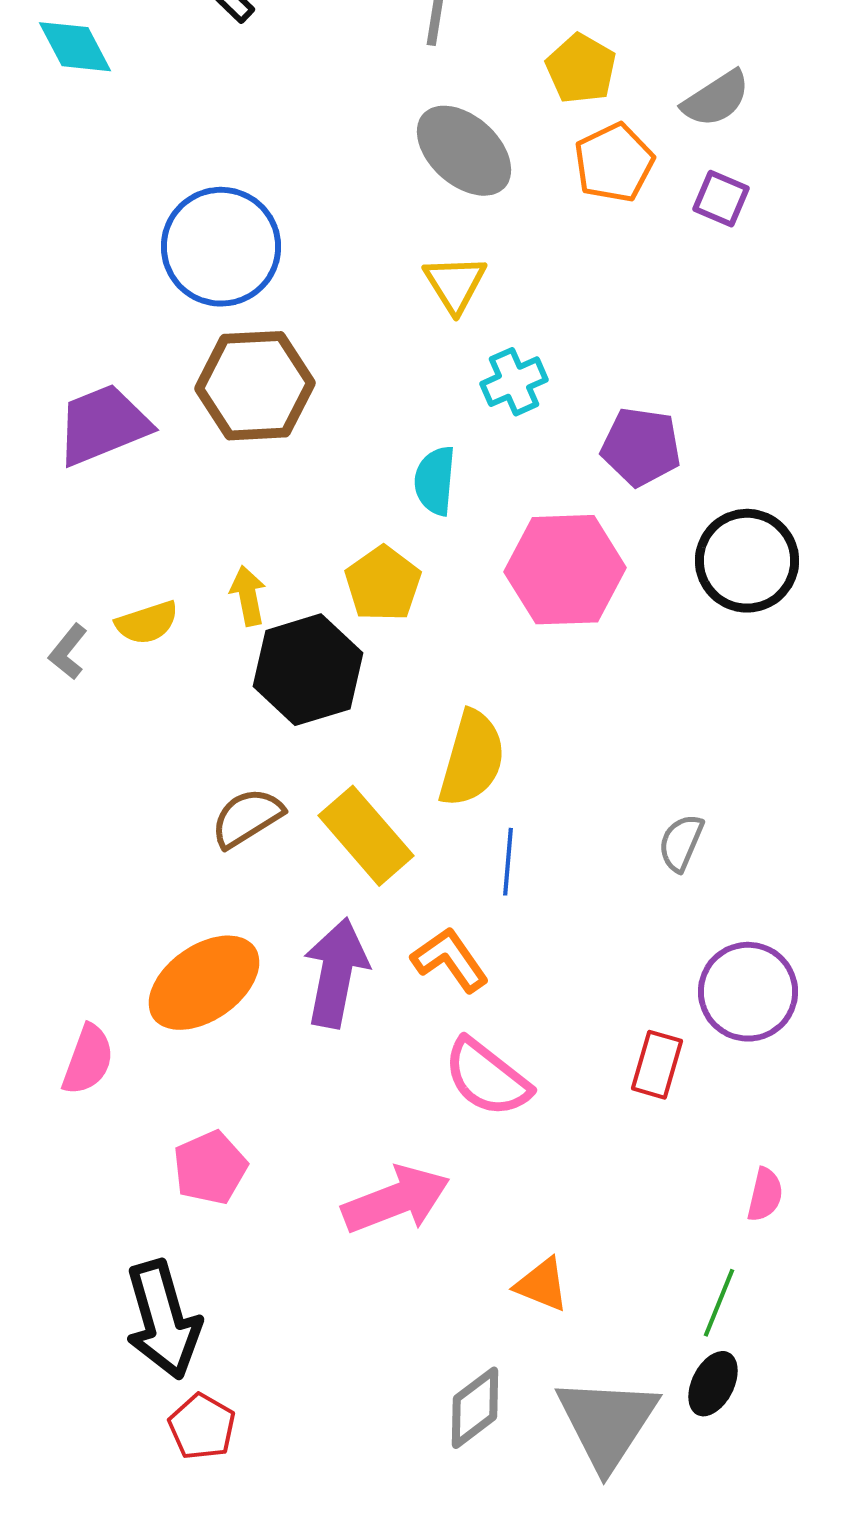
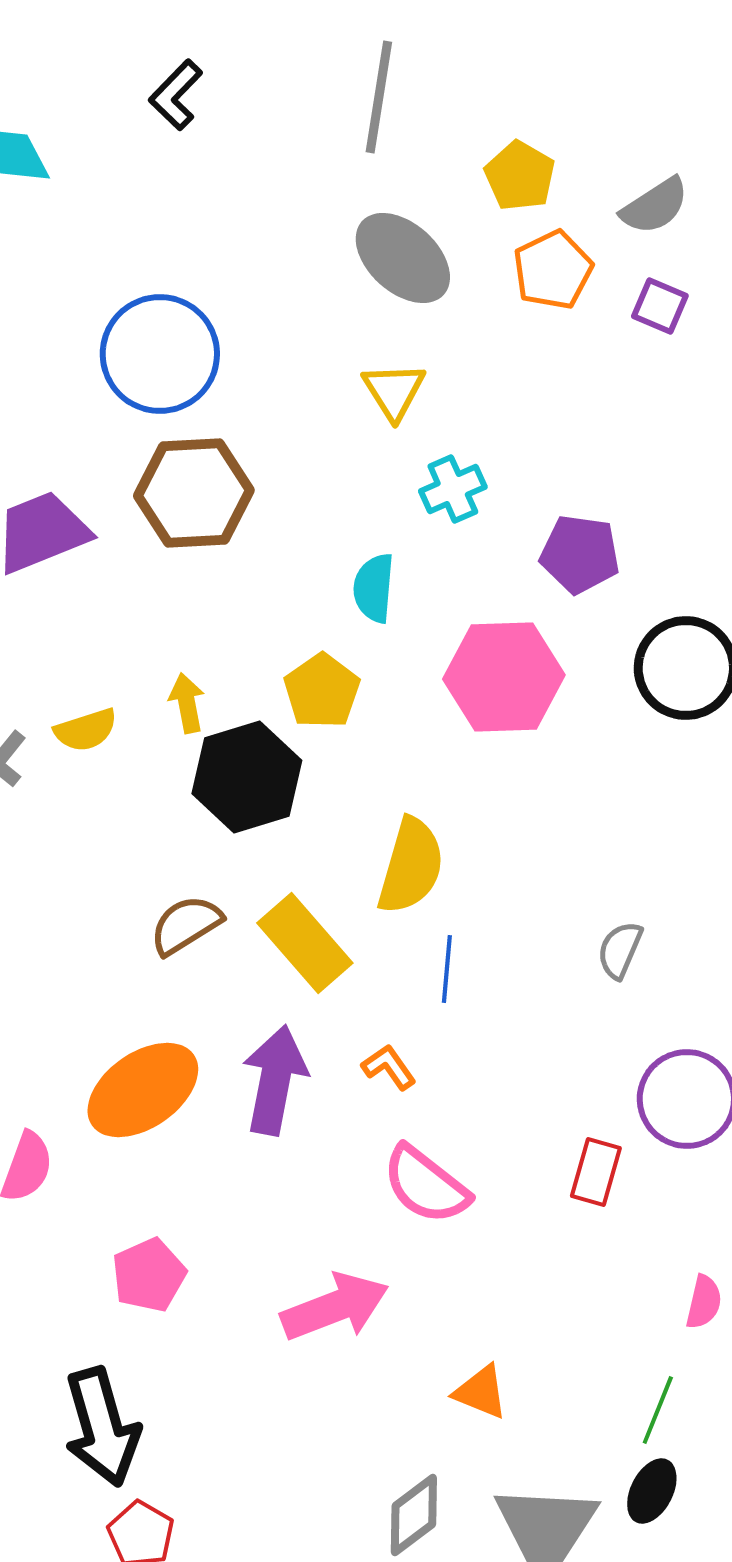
orange L-shape: (450, 960) -> (389, 1067), size x0.7

